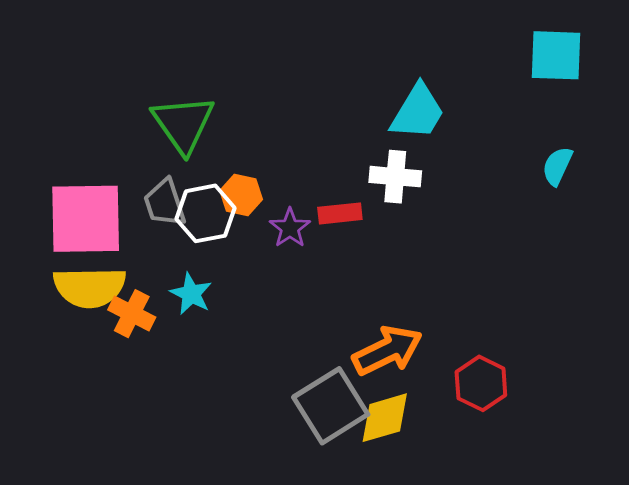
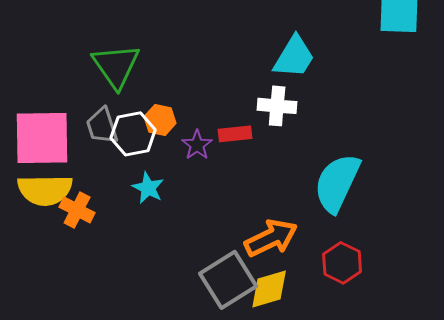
cyan semicircle: (557, 166) -> (337, 183), moved, size x2.0
cyan star: (191, 294) -> (148, 188), moved

